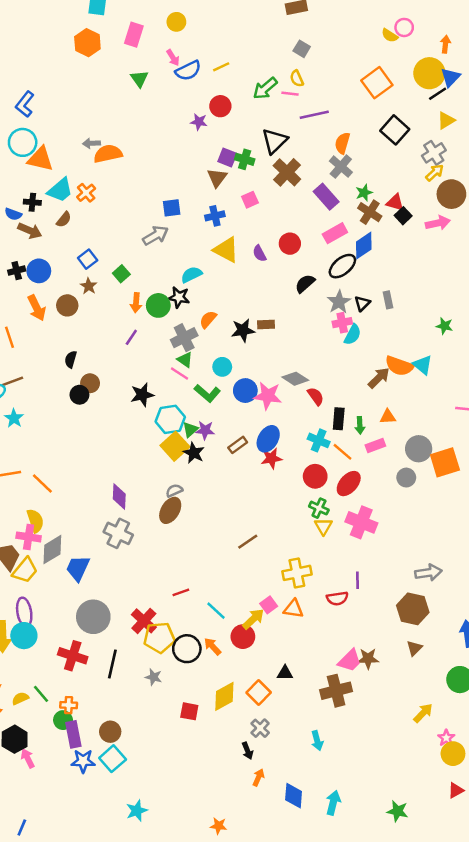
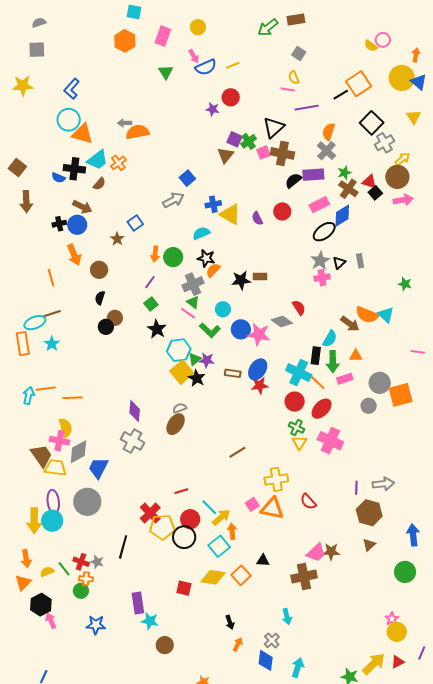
blue triangle: (450, 77) -> (419, 82), turned -36
green arrow: (265, 88) -> (268, 27), moved
black line: (438, 94) -> (341, 95), moved
yellow triangle: (446, 120) -> (414, 117), turned -35
gray cross: (434, 153) -> (385, 143), moved
green cross: (245, 159) -> (249, 141), turned 35
brown cross: (287, 172) -> (282, 153), turned -35
brown circle: (451, 194) -> (397, 177), moved
purple rectangle: (326, 197) -> (313, 175), turned -55
pink square: (250, 200) -> (263, 152), moved
black cross: (32, 202) -> (74, 169), size x1.5
blue square: (172, 208) -> (187, 178), turned -35
blue cross: (215, 216) -> (213, 204), moved
brown arrow: (30, 231) -> (82, 207), moved
blue square: (88, 259) -> (135, 223), moved
green square: (121, 274) -> (151, 304), moved
black semicircle: (305, 284) -> (293, 181), moved
black star: (179, 297) -> (206, 258), moved
brown circle: (67, 305) -> (99, 270), moved
cyan semicircle: (353, 335) -> (330, 339), moved
brown arrow: (379, 378) -> (350, 324), turned 78
black star: (142, 395) -> (157, 329), turned -30
red semicircle: (316, 396) -> (299, 308), moved
green arrow: (360, 425) -> (333, 362), size x1.5
cyan cross: (319, 440) -> (299, 373), size x1.4
brown rectangle: (238, 445) -> (233, 373), turned 42
orange line: (42, 484) -> (73, 398), turned -48
yellow trapezoid: (25, 570) -> (55, 468), turned -125
purple line: (357, 580) -> (356, 488), moved
red semicircle: (337, 598) -> (308, 502), turned 54
orange triangle: (293, 609) -> (272, 508), size x1.4
gray circle: (93, 617) -> (87, 502), moved
yellow arrow: (253, 619) -> (221, 517), moved
red circle: (243, 637) -> (190, 519), moved
orange arrow: (213, 646) -> (232, 531), moved, turned 35
red cross: (73, 656) -> (81, 562), moved, size x0.7
gray star: (154, 677) -> (97, 562), moved
yellow diamond: (224, 696) -> (213, 577), turned 35
yellow arrow: (423, 713) -> (374, 664), moved, size x1.4
gray cross: (260, 728) -> (272, 640), moved
brown circle: (110, 732) -> (165, 645), moved
purple rectangle: (73, 734) -> (138, 603), moved
cyan square: (113, 759) -> (219, 546), moved
cyan star: (137, 811) -> (150, 621), moved, turned 30

